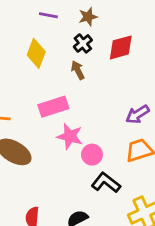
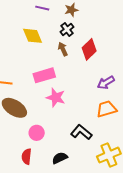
red diamond: (121, 47) -> (89, 49), moved, turned -30
yellow diamond: (36, 53) -> (33, 36), turned -45
pink circle: (92, 155) -> (37, 133), moved

